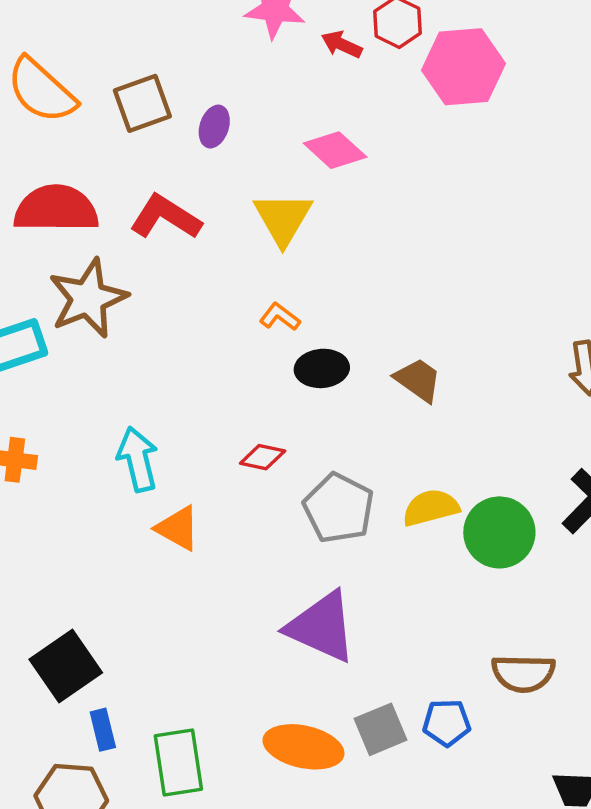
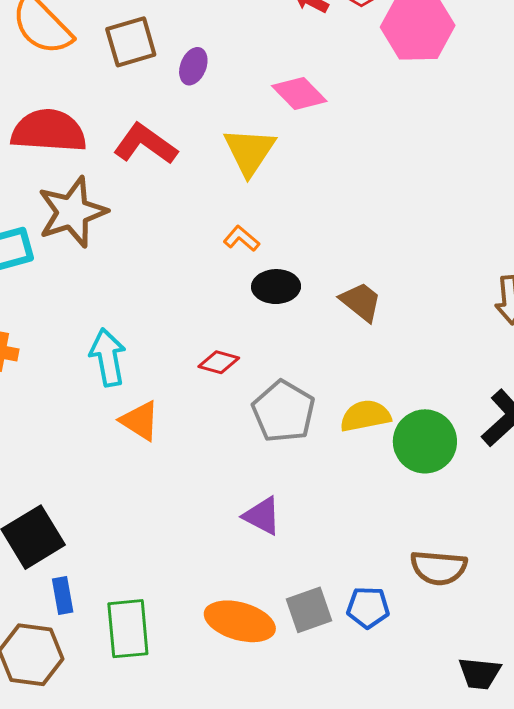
purple triangle: (322, 627) -> (262, 516), size x0.6

